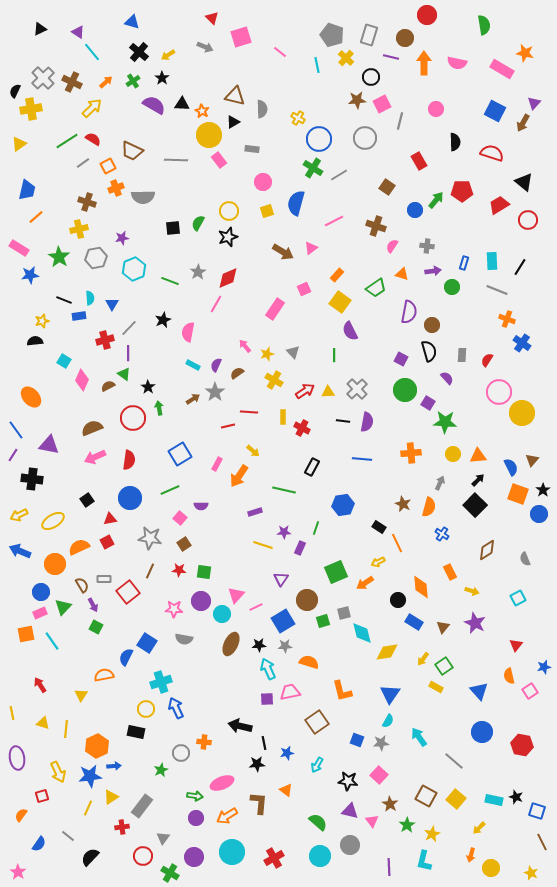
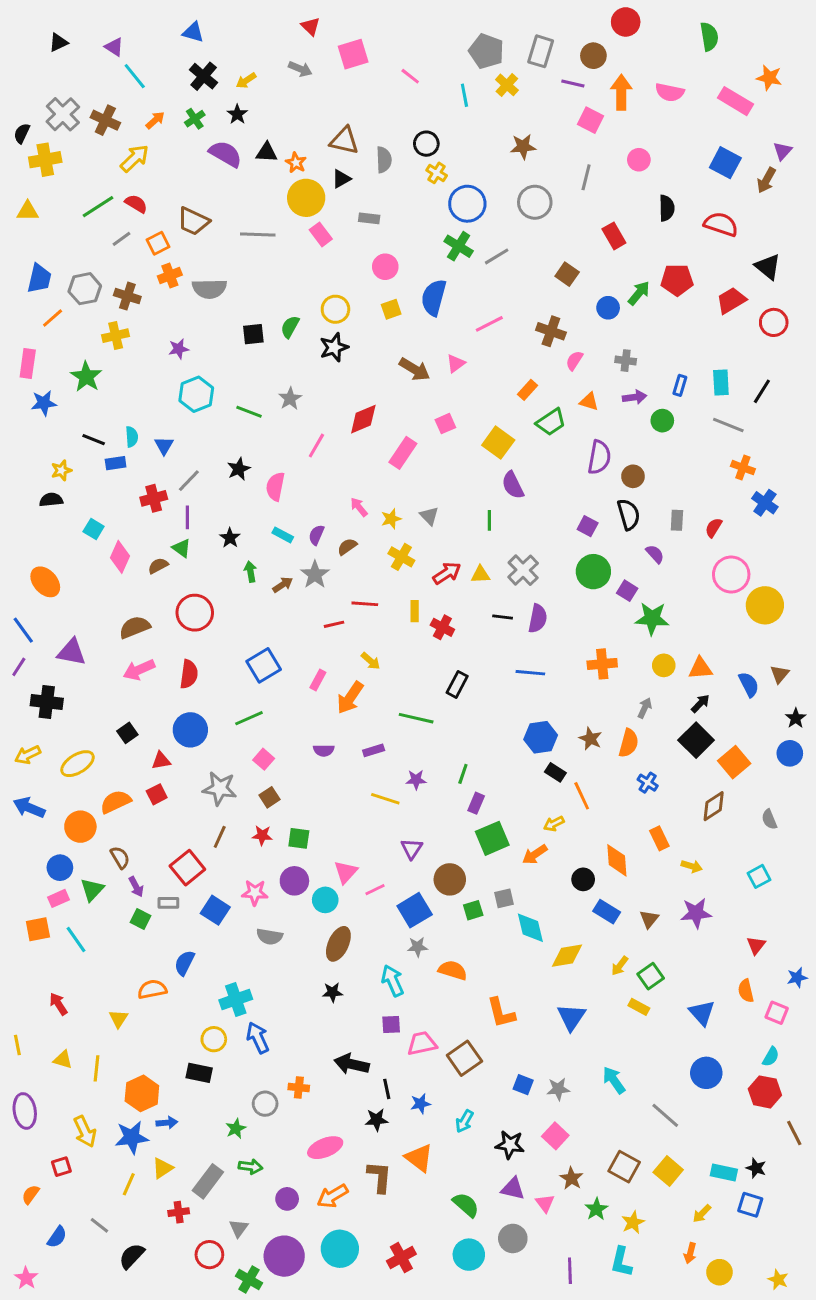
black circle: (371, 77) -> (426, 144), moved
pink square: (382, 104) -> (590, 120), moved, turned -36
yellow triangle: (19, 144) -> (28, 211), turned 35
pink rectangle: (19, 248) -> (28, 363), turned 66
gray hexagon: (96, 258) -> (85, 289), moved
orange rectangle: (337, 275) -> (527, 390), moved
red diamond: (228, 278) -> (363, 419), moved
black star: (148, 387) -> (230, 538), moved
green arrow: (159, 408) -> (250, 572), moved
orange square: (518, 494) -> (734, 762), moved, turned 30
blue hexagon: (343, 505) -> (541, 737), moved
purple semicircle: (201, 506) -> (324, 750), moved
purple rectangle: (300, 548) -> (476, 803), moved
gray rectangle: (104, 579) -> (168, 903), moved
purple star: (475, 623) -> (696, 913), turned -30
blue square: (147, 643) -> (215, 910), moved
black star: (259, 645) -> (333, 992), moved
pink square: (530, 691) -> (777, 1013), turned -35
pink trapezoid: (290, 692) -> (422, 1044), moved
cyan semicircle: (388, 721) -> (771, 1057), moved
orange triangle: (286, 790) -> (419, 1158), size x1.5
green arrow: (195, 796) -> (250, 1167), moved
blue square: (537, 811) -> (750, 1205), moved
brown line: (542, 842) -> (794, 1133), moved
purple circle: (194, 857) -> (284, 1256), size x1.4

